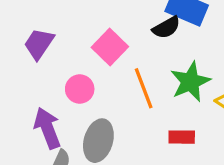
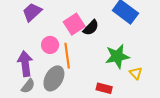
black semicircle: (166, 28) -> (91, 28), moved, turned -30
orange line: (144, 88) -> (67, 56), moved

